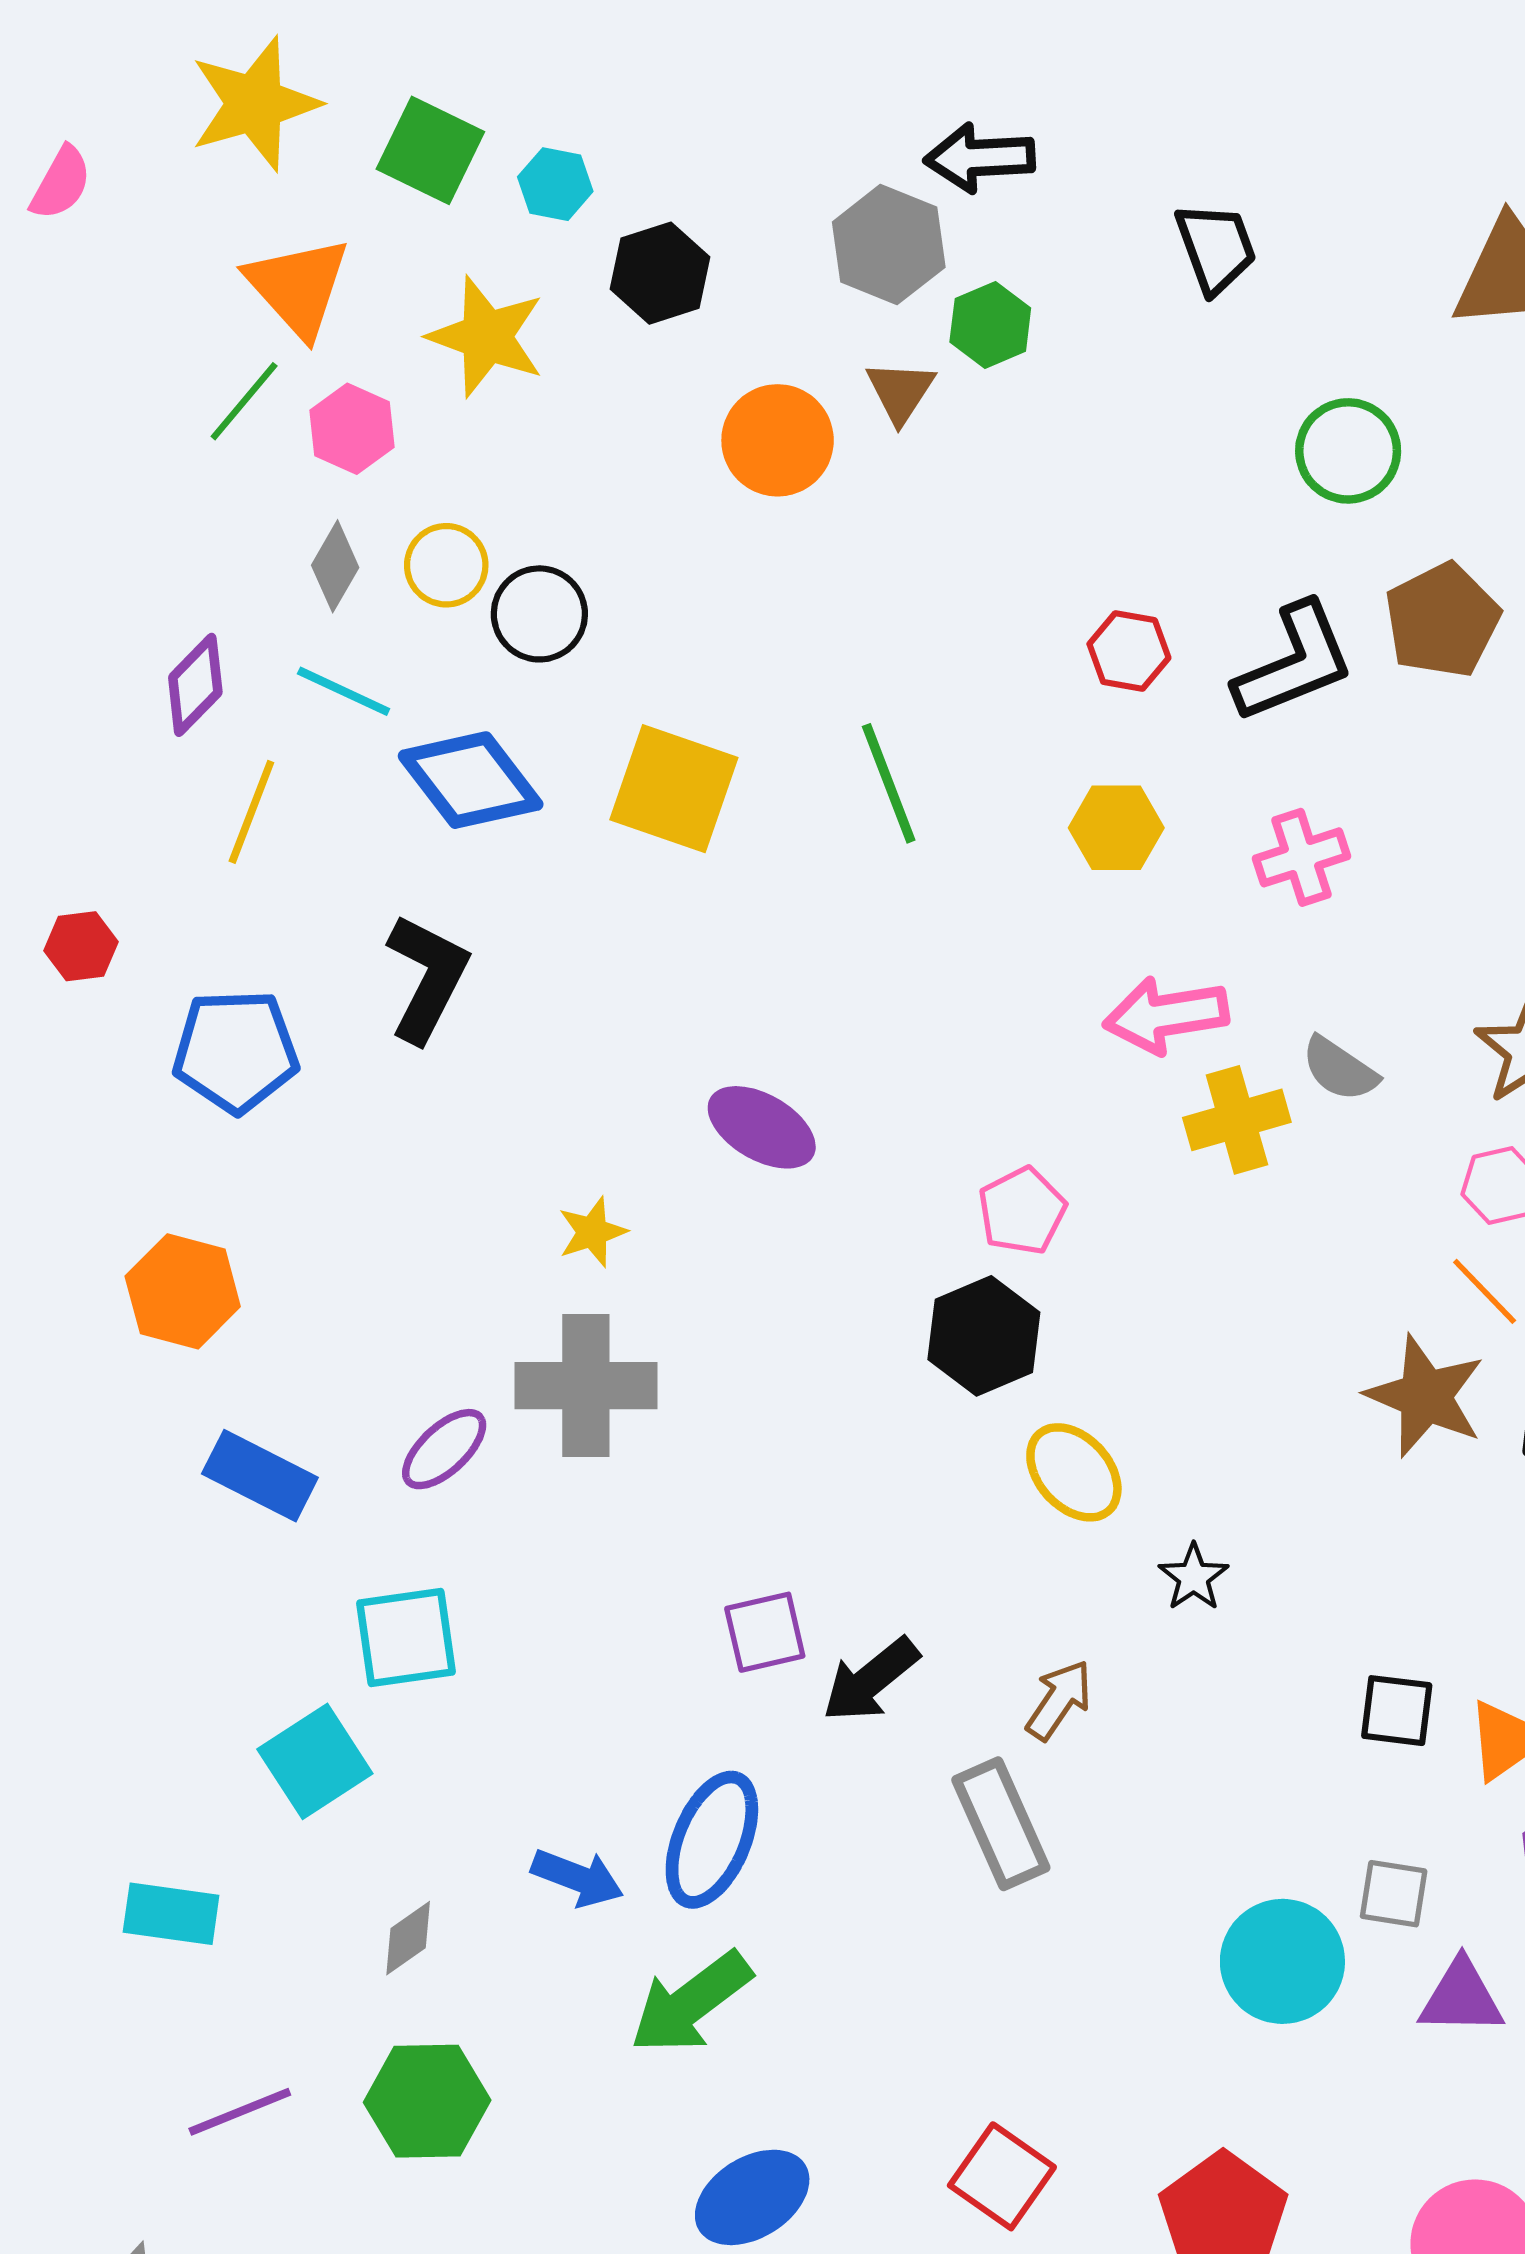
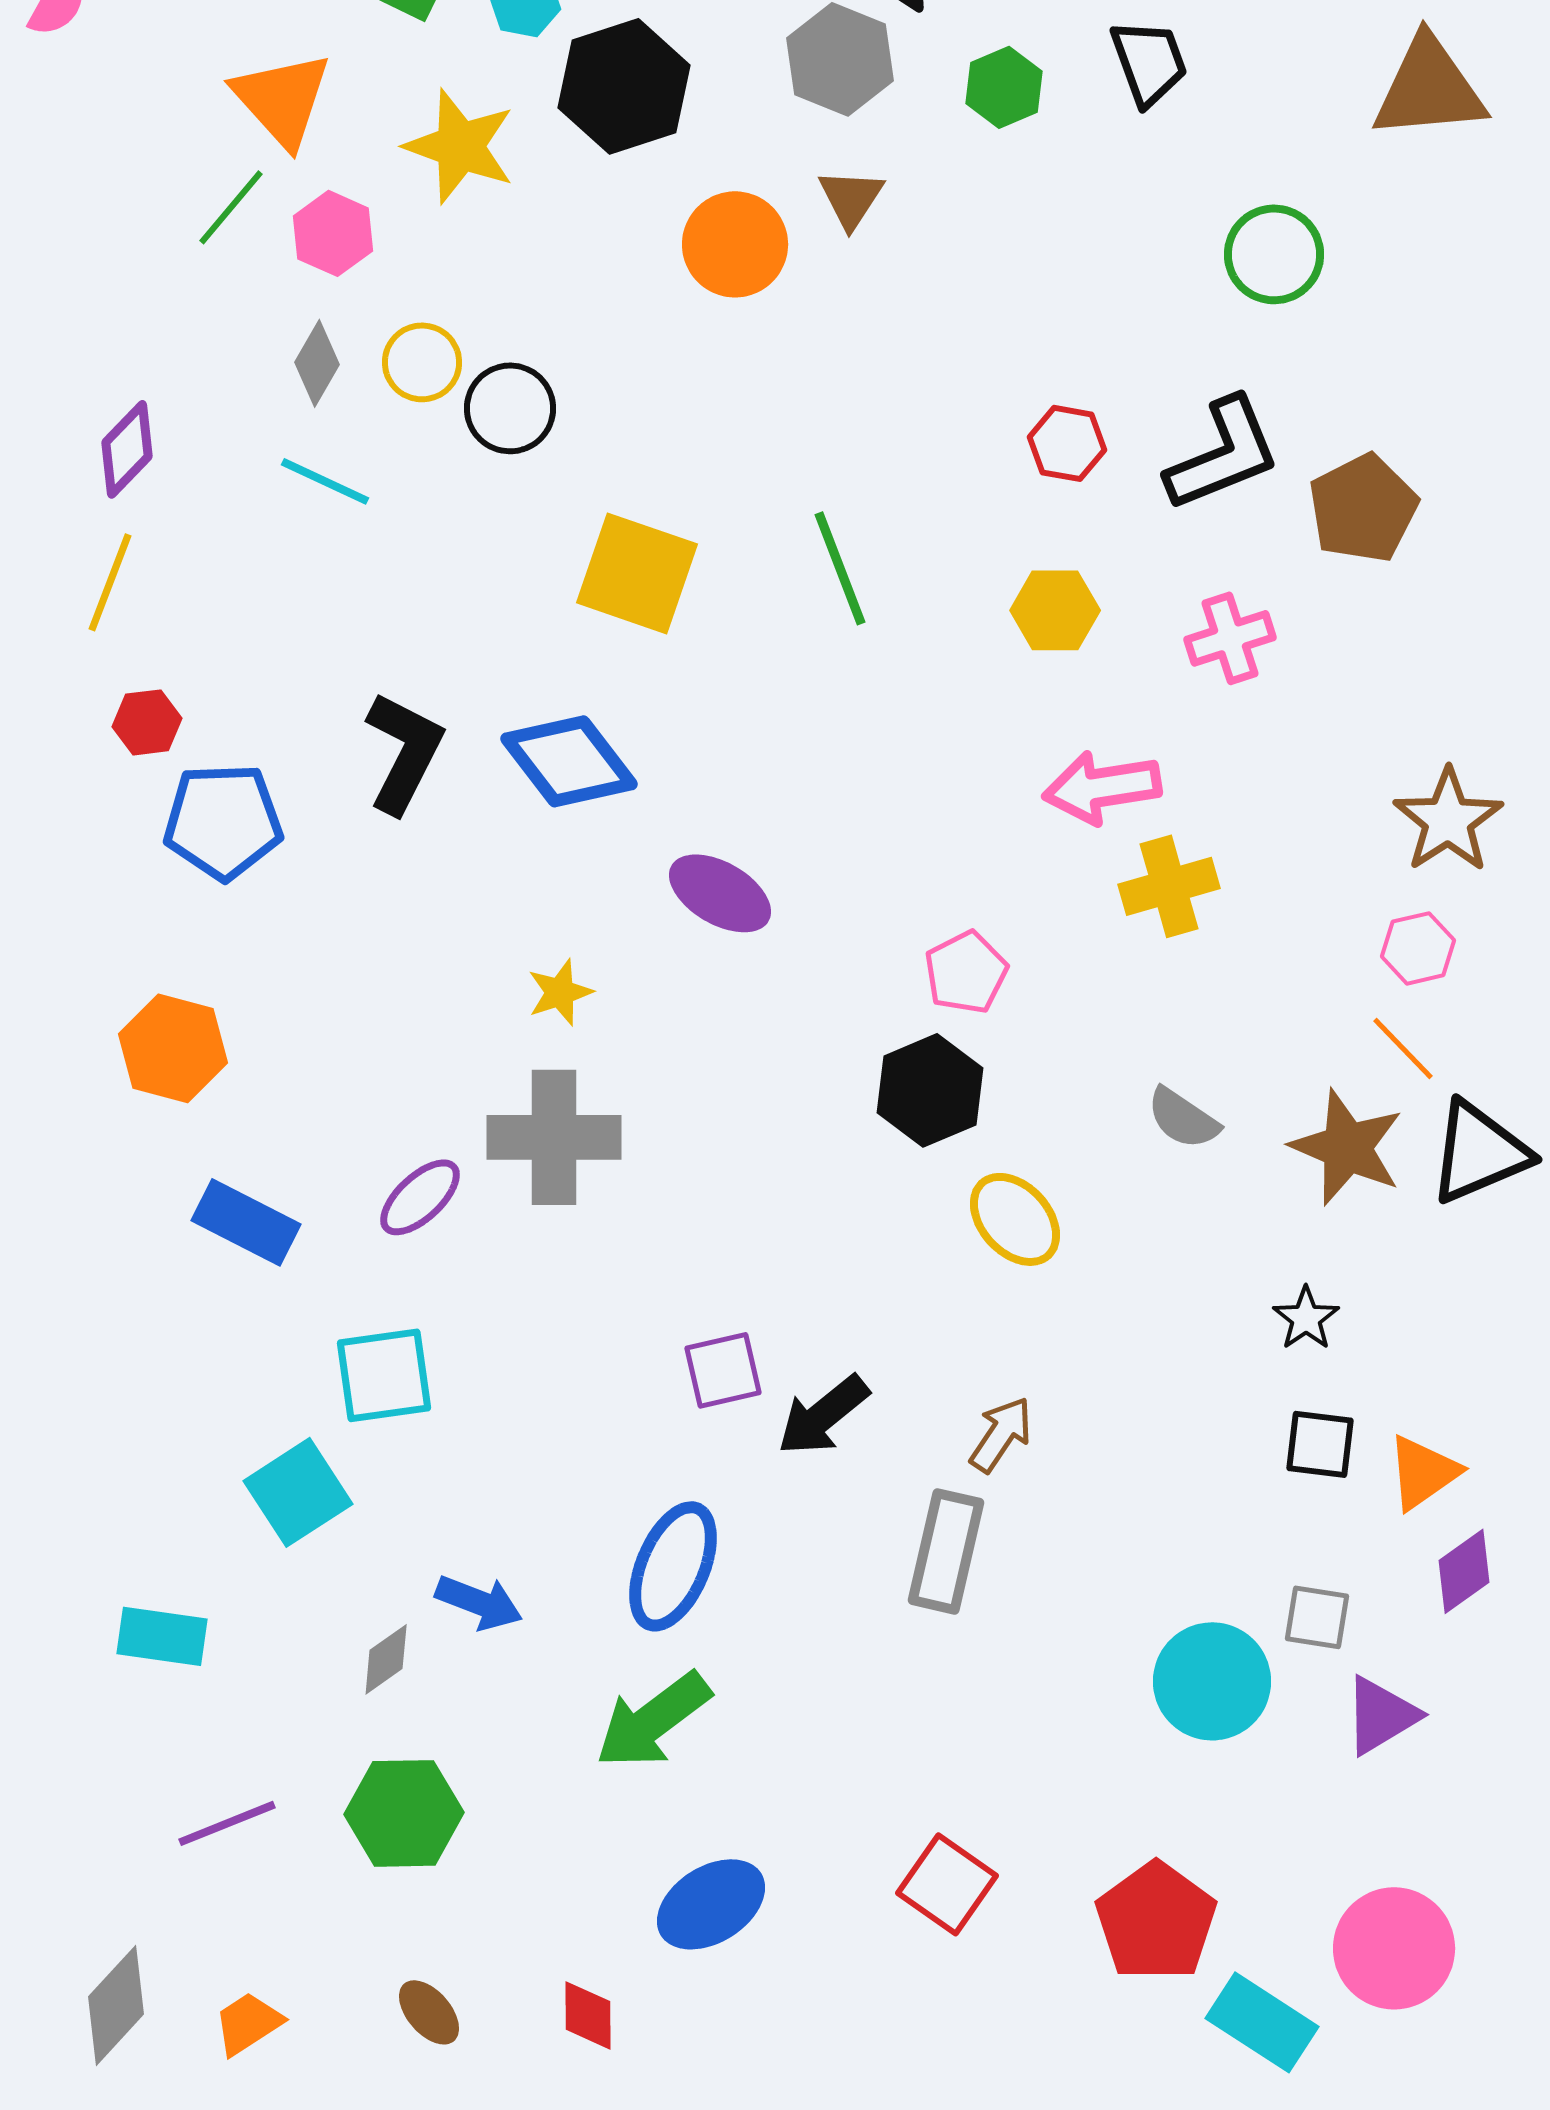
black hexagon: (660, 273) -> (624, 86), size x1.4
green hexagon: (990, 325) -> (1004, 87), moved
brown pentagon: (1442, 620) -> (1363, 508), moved
purple diamond: (195, 685) -> (127, 449), moved
blue diamond: (471, 780) -> (569, 761), moved
yellow line: (251, 812) -> (110, 582), moved
red hexagon: (81, 946) -> (147, 722), moved
gray semicircle: (1340, 1069) -> (1183, 1118), moved
black star: (1194, 1577) -> (1306, 1318), moved
gray rectangle: (1001, 1824) -> (946, 1551), turned 37
blue arrow: (577, 1878) -> (479, 1602), moved
purple triangle: (1461, 1997) -> (1381, 1715), turned -32

